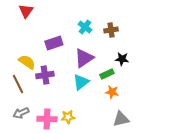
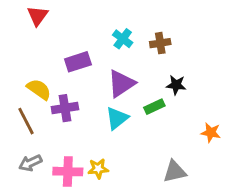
orange star: (112, 92) -> (211, 133), moved

